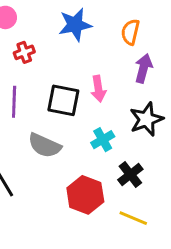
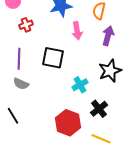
pink arrow: (98, 89) -> (77, 31), moved
gray semicircle: (45, 145) -> (21, 84), moved, size x0.7

